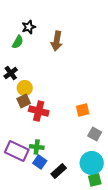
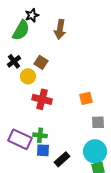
green semicircle: (18, 42) -> (21, 30), size x1.5
brown square: (24, 101) -> (41, 62), moved, turned -32
gray square: (95, 134) -> (98, 122), turned -32
blue square: (40, 162) -> (43, 150), turned -32

